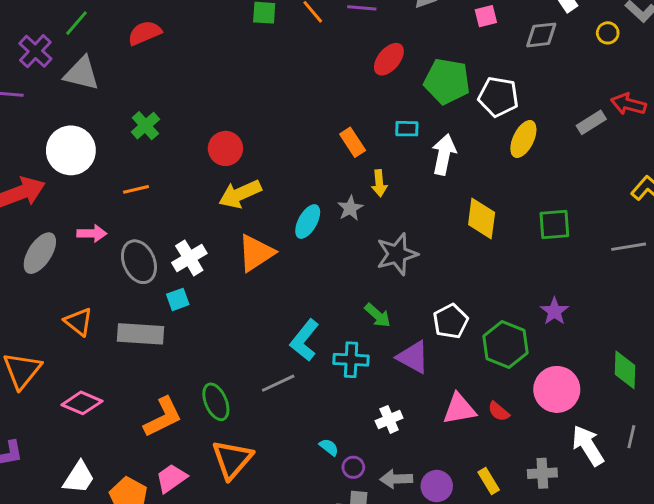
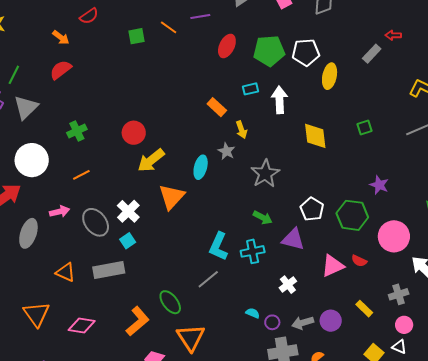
gray triangle: (82, 74) -> (26, 107), turned -44
red arrow: (628, 104) -> (393, 35), size x0.7
green cross: (145, 126) -> (77, 131), turned 30
green square: (554, 225) -> (364, 128), size x0.7

